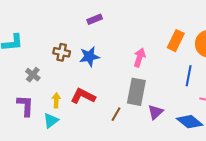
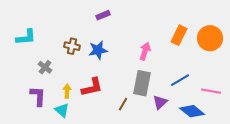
blue line: (189, 76) -> (180, 80), moved, turned 48
red L-shape: (83, 96) -> (92, 87), turned 140
cyan triangle: (51, 121) -> (62, 110), turned -42

